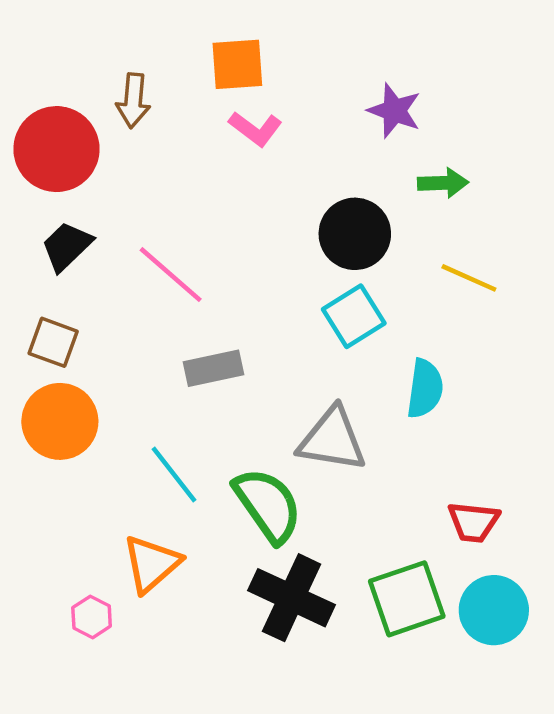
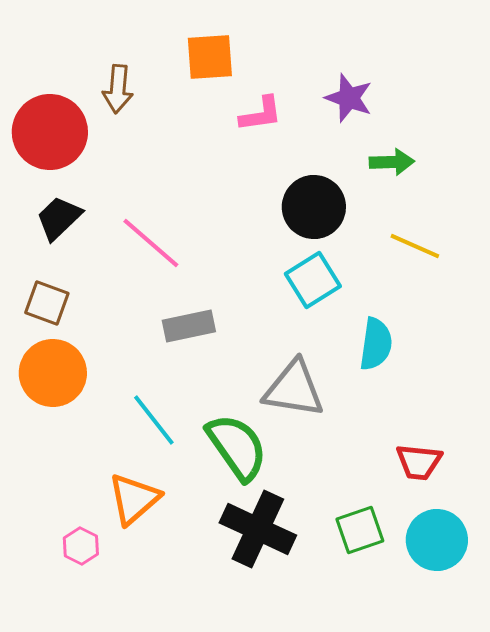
pink L-shape: (255, 129) -> (261, 114), moved, turned -45
green square: (407, 599) -> (360, 530), size x0.7

